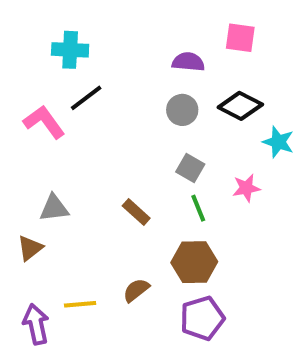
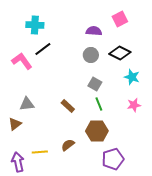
pink square: (240, 38) -> (120, 19), turned -35
cyan star: (278, 142) -> (132, 77), moved
pink star: (246, 188) -> (134, 105), moved
purple pentagon: (202, 318) -> (113, 159), moved

